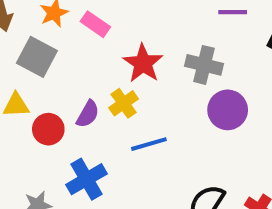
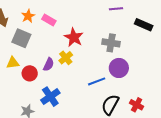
gray cross: (204, 65) -> (111, 43), moved
purple circle: (228, 110) -> (119, 68), moved
blue line: (149, 144) -> (97, 81), moved

